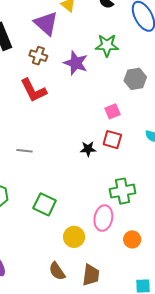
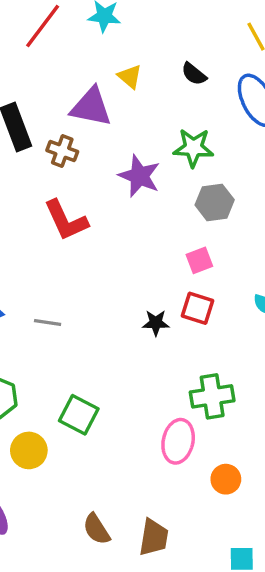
purple triangle: (46, 23) -> (91, 107), turned -32
brown cross: (38, 56) -> (62, 151), moved
gray hexagon: (135, 79) -> (215, 202), moved
yellow circle: (74, 237) -> (29, 450), moved

